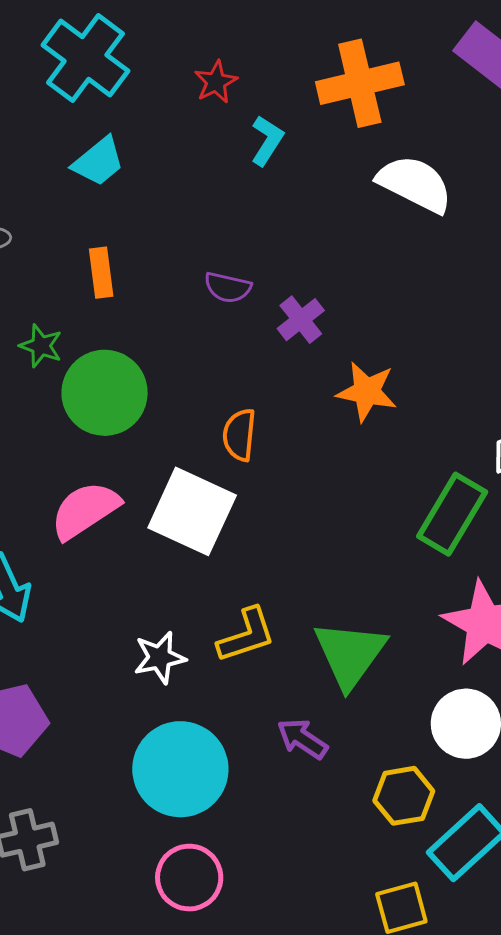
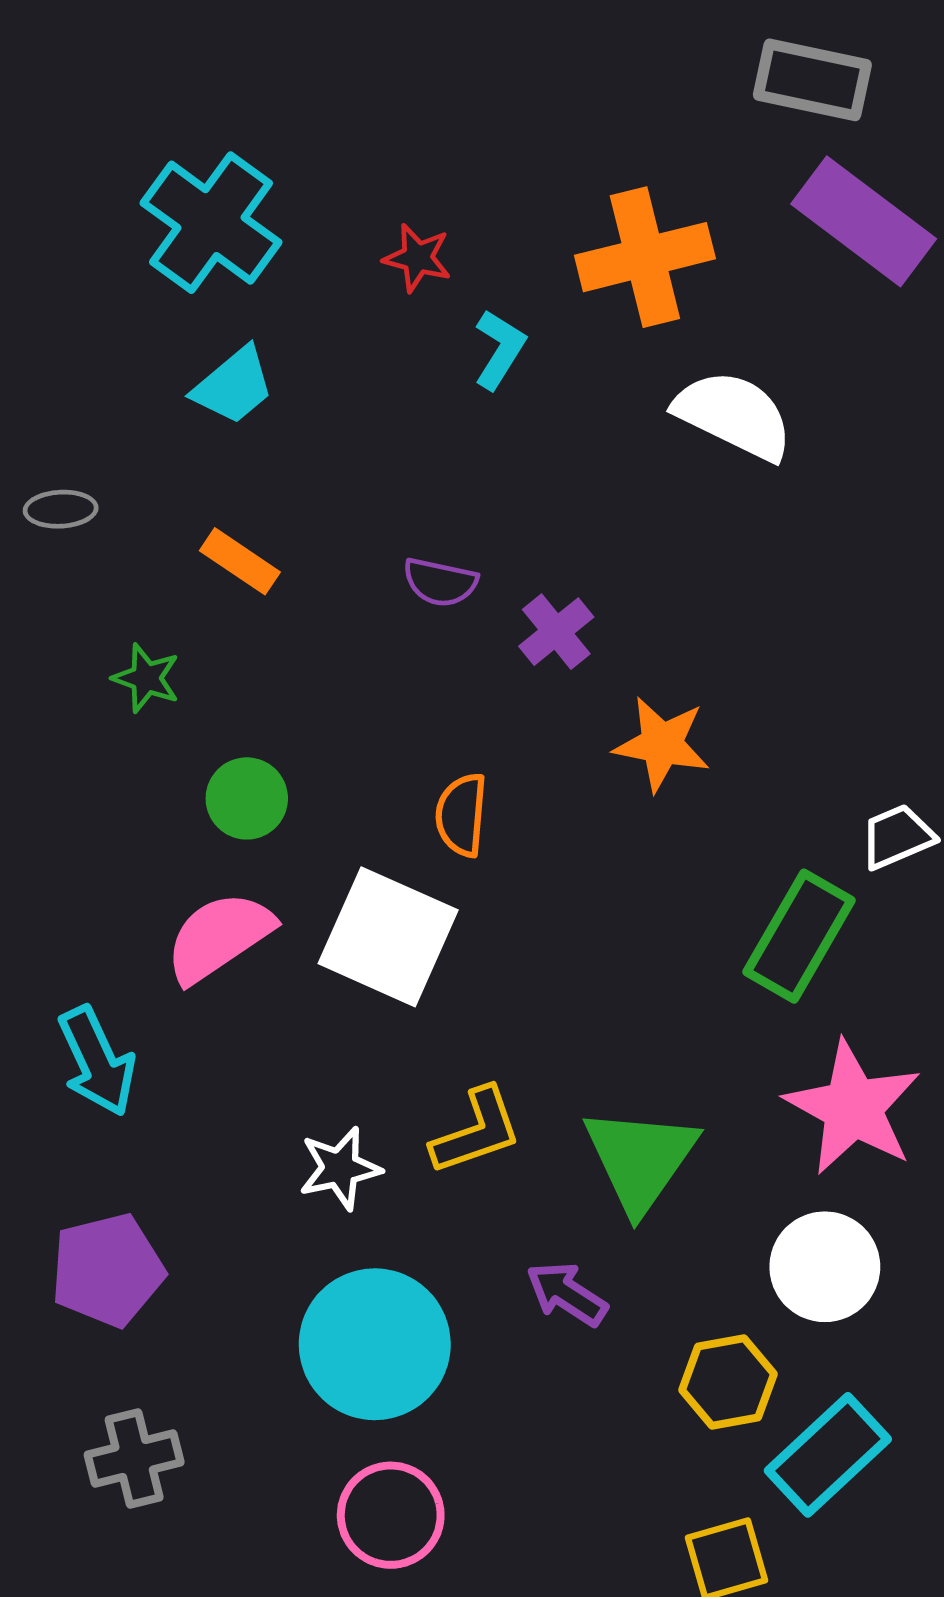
red star: (216, 82) -> (417, 258), turned -30
orange rectangle: (101, 273) -> (240, 561), turned -48
green circle: (105, 393) -> (247, 798), moved, size x0.6

